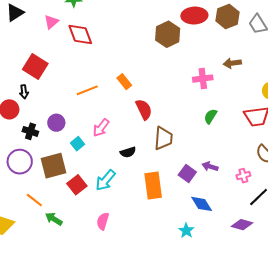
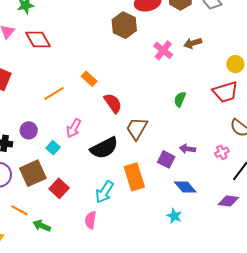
pink cross: (203, 79) -> (163, 50), moved, turned -36
brown trapezoid: (163, 138) -> (137, 128), turned -145
black semicircle: (128, 152) -> (104, 148), size x1.8
cyan arrow: (105, 180) -> (104, 192), moved

